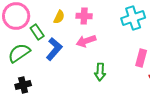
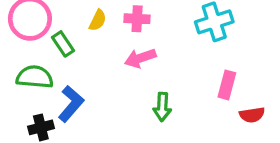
blue L-shape: (54, 49) -> (71, 104), moved
green semicircle: (19, 53) -> (35, 77), turned 40

